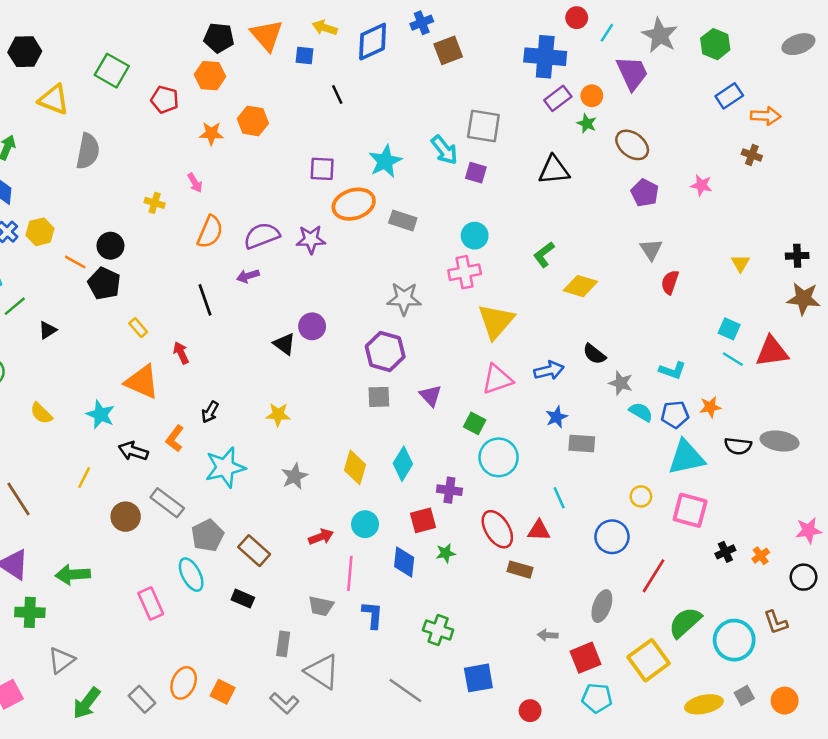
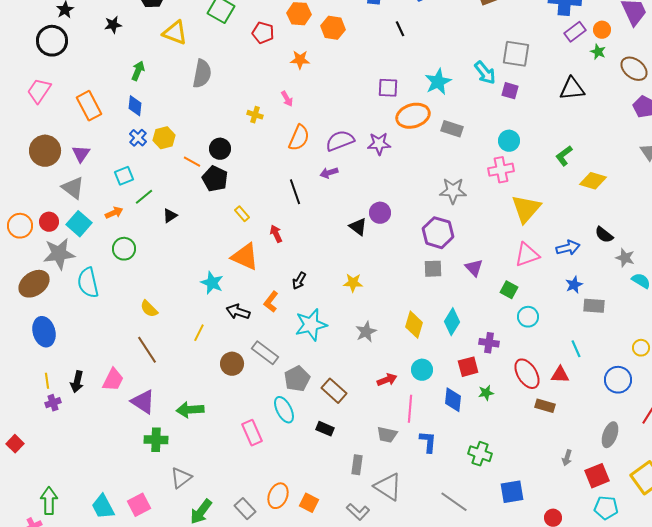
orange hexagon: (253, 121) -> (333, 28), moved
yellow semicircle: (41, 413) -> (149, 309), moved
cyan circle: (499, 457) -> (528, 317), size x0.7
gray arrow: (548, 635) -> (567, 458), turned -77

